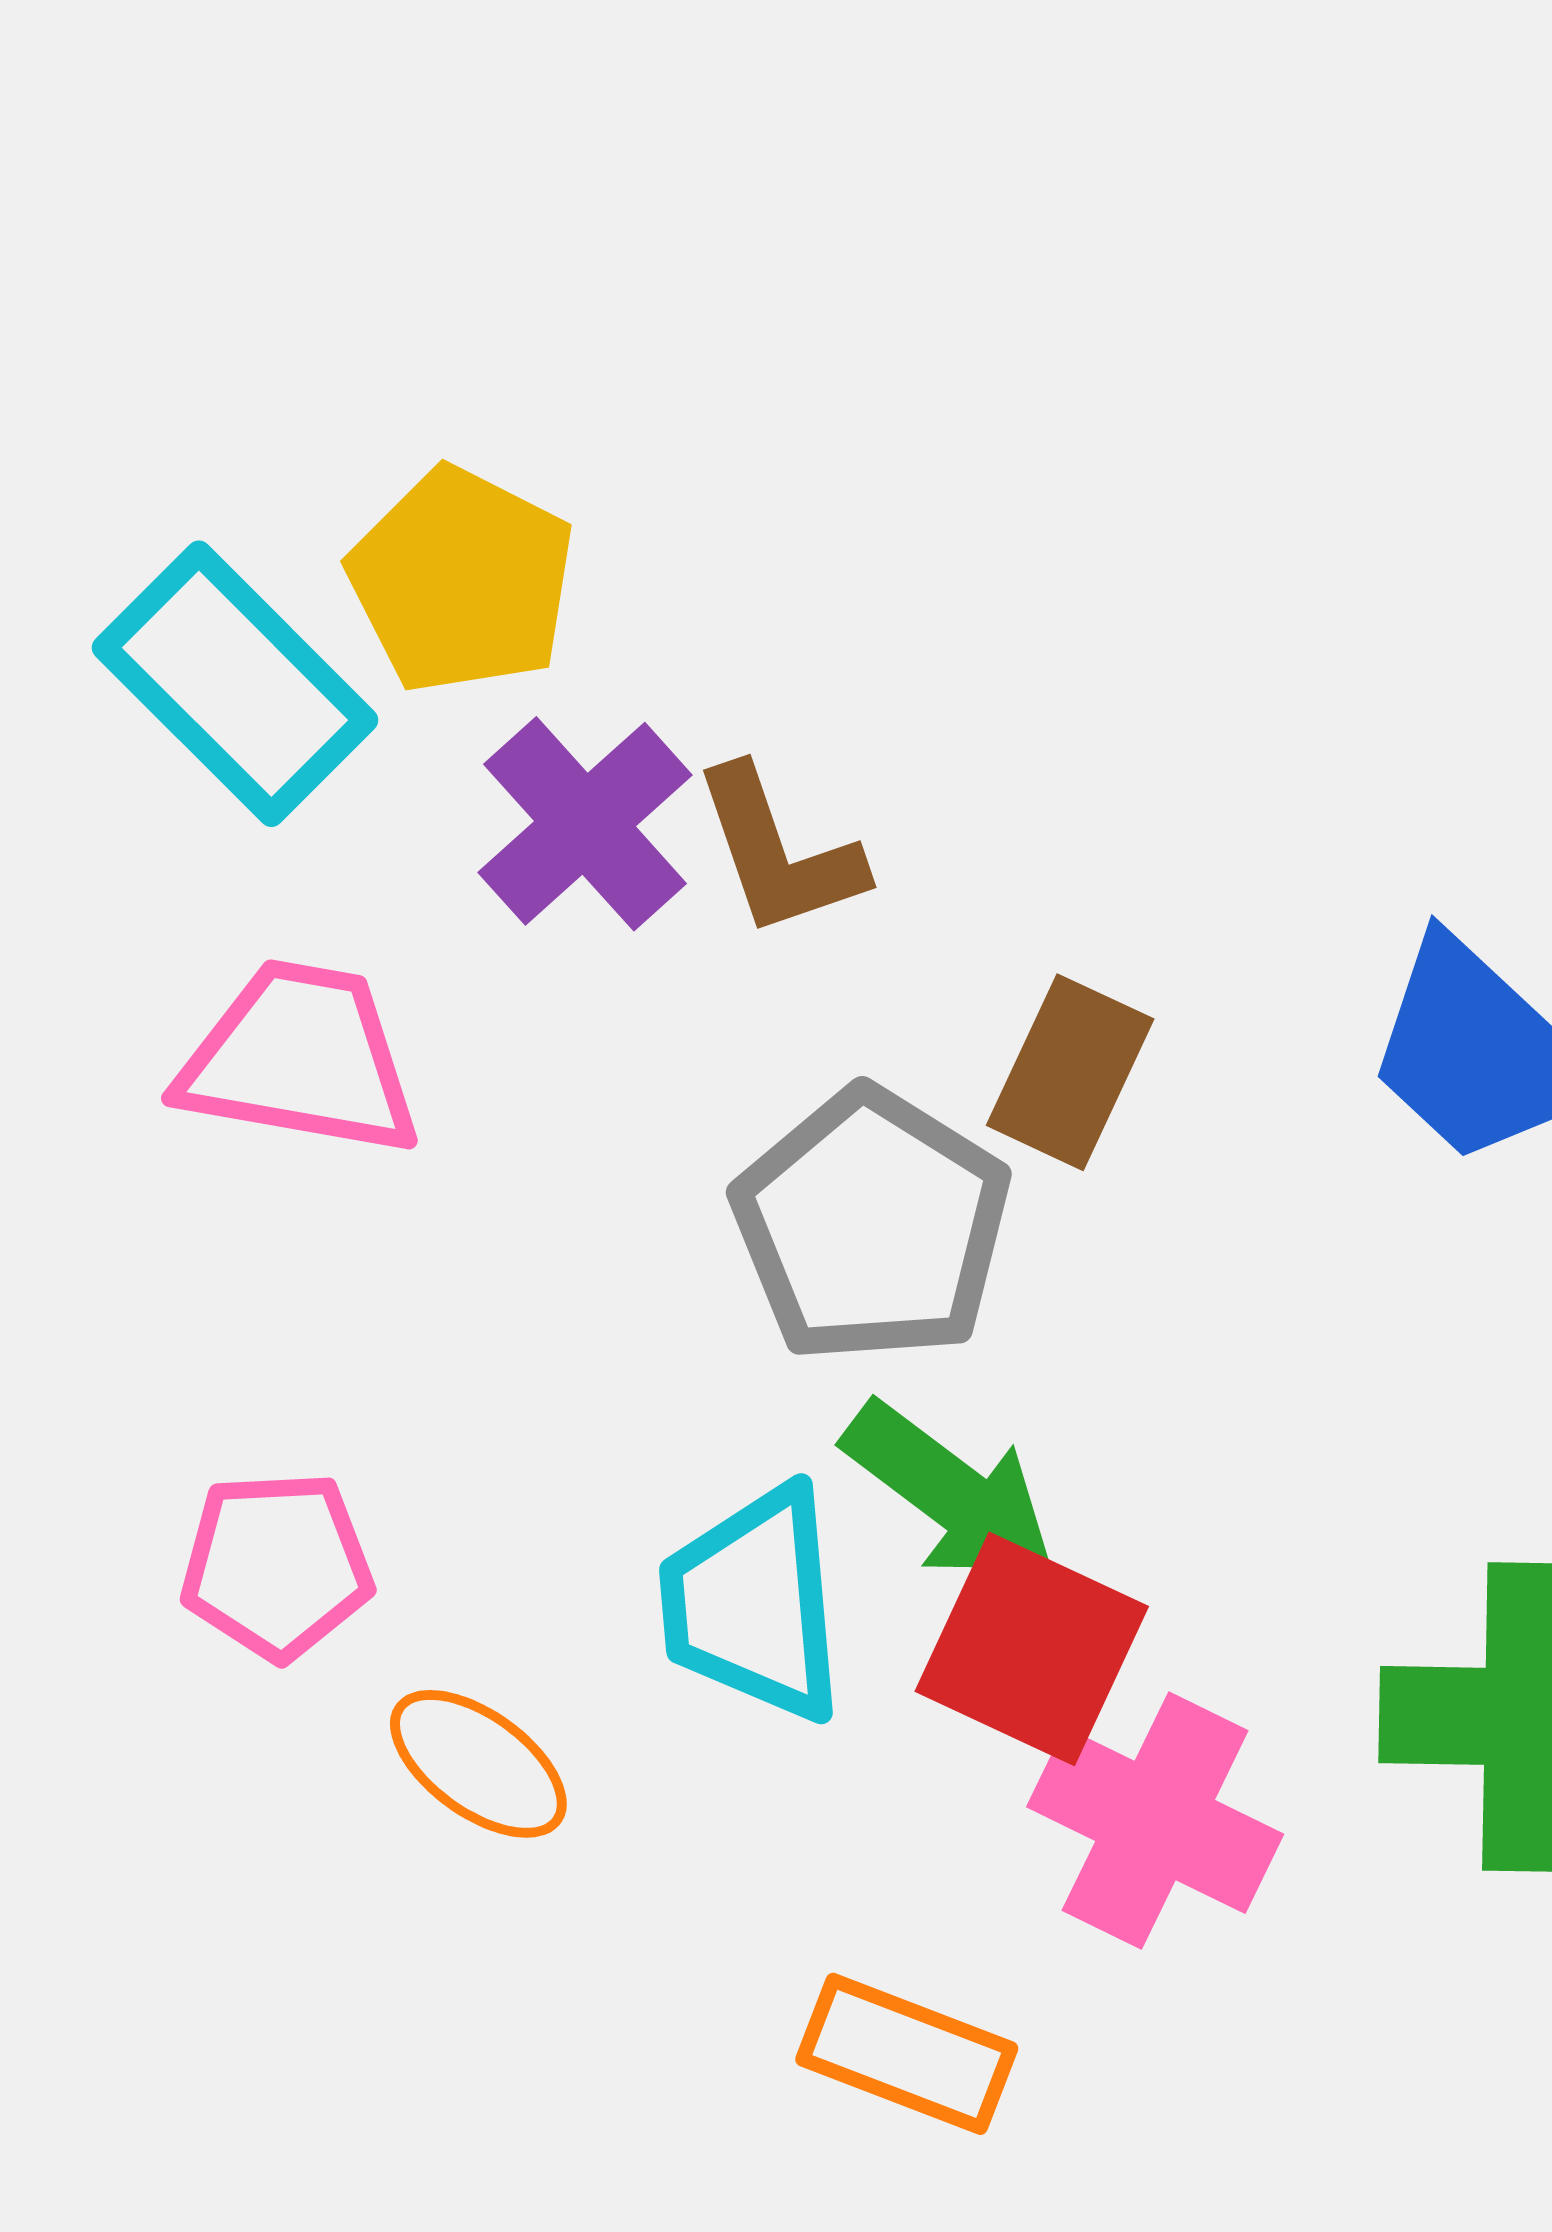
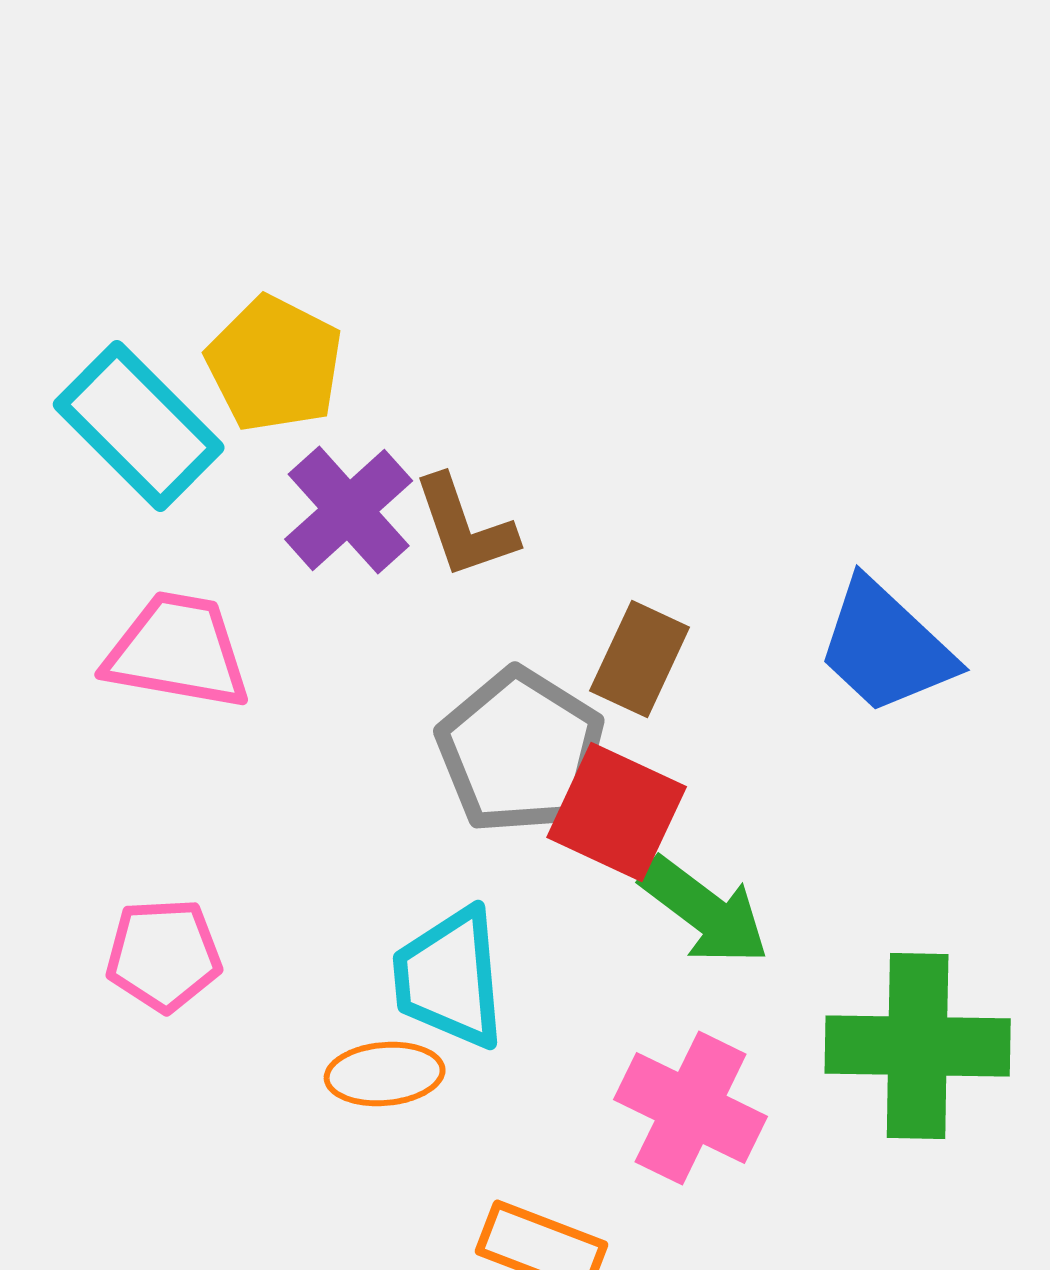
green arrow: (950, 1492) -> (705, 911), moved
red square: (1032, 1649) -> (617, 812), moved
orange ellipse: (478, 1764) -> (385, 1074), moved, turned -41

